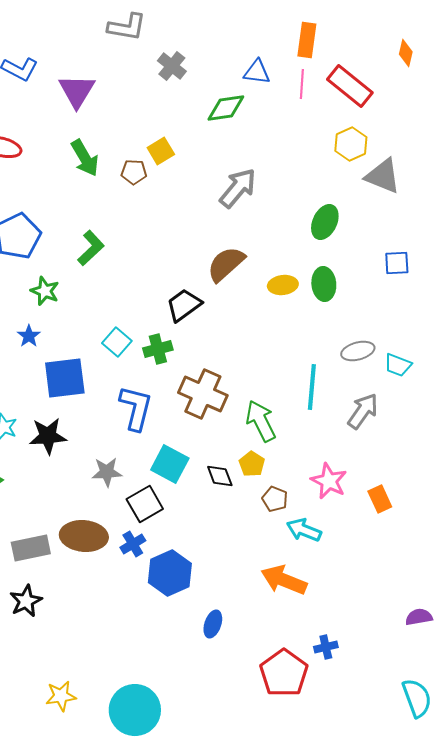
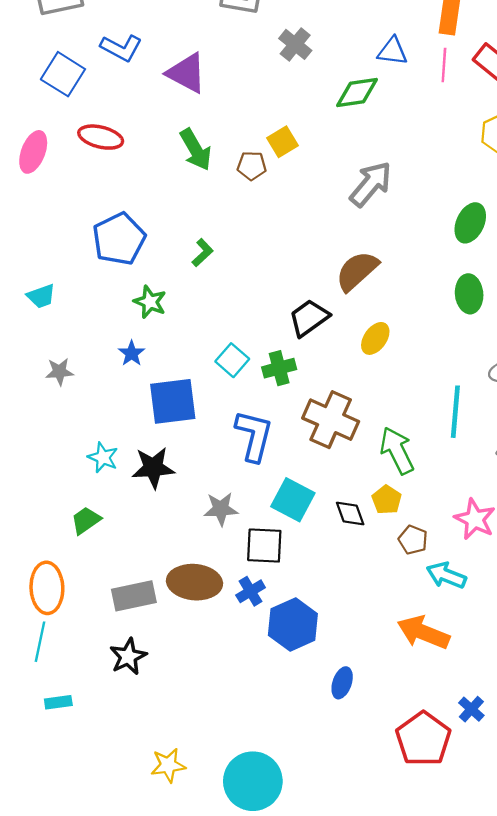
purple triangle: (77, 91) -> (186, 73), turned -33
green L-shape: (91, 248) -> (203, 253), size x0.7
yellow ellipse: (283, 285) -> (375, 338), moved, turned -48
black square: (145, 504) -> (264, 546), turned 33
blue cross: (326, 647) -> (471, 709), turned -35

